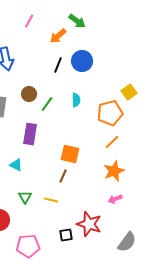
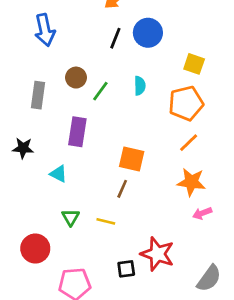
yellow square: (129, 92) -> (194, 64), moved, turned -35
orange star: (114, 171) -> (191, 182), turned 30
pink arrow: (115, 199) -> (202, 213), moved

